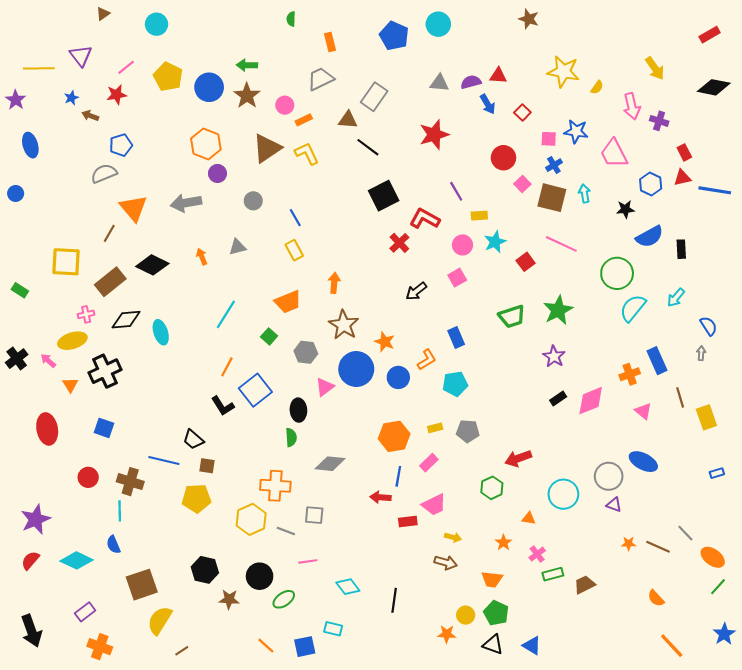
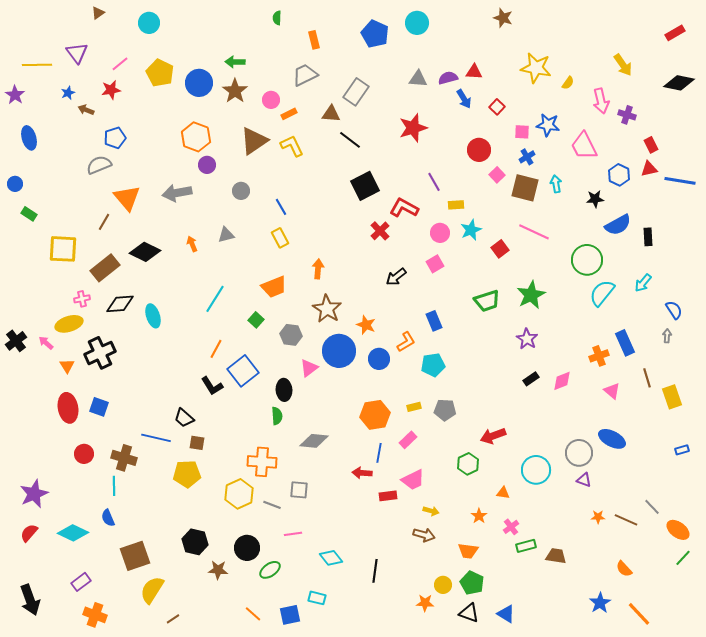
green rectangle: (20, 290) -> (29, 214), moved
pink diamond: (591, 401) -> (562, 381), size x0.7
red ellipse: (47, 429) -> (68, 408), moved
brown trapezoid: (584, 585) -> (556, 556), turned 35
blue star: (724, 634) -> (600, 603), moved

